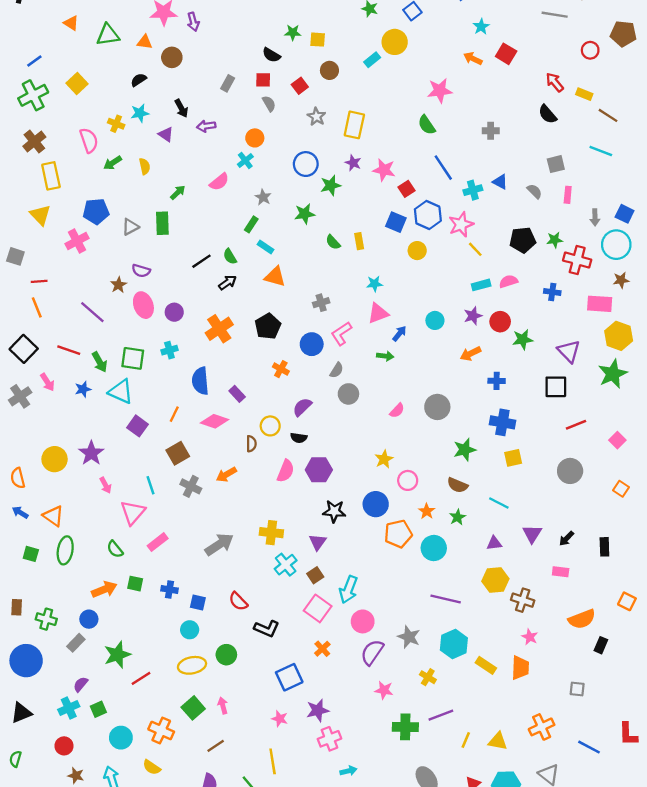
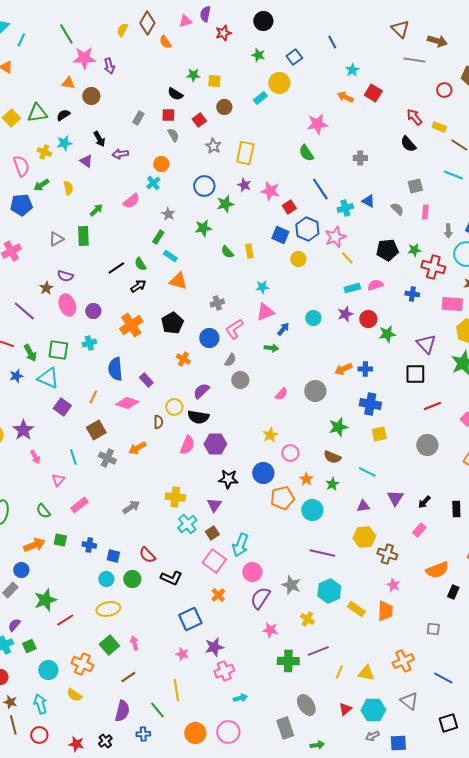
green triangle: (108, 35) -> (37, 113), moved
blue pentagon: (96, 211) -> (21, 205), moved
orange arrow: (470, 354) -> (343, 369), moved
black semicircle: (299, 438) -> (198, 417), size x1.5
pink triangle: (133, 512) -> (58, 480), size x0.6
gray arrow: (219, 544) -> (131, 507), size x0.7
pink rectangle: (561, 572) -> (419, 530), turned -56
green circle: (226, 655) -> (132, 579), moved

